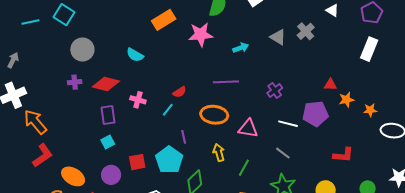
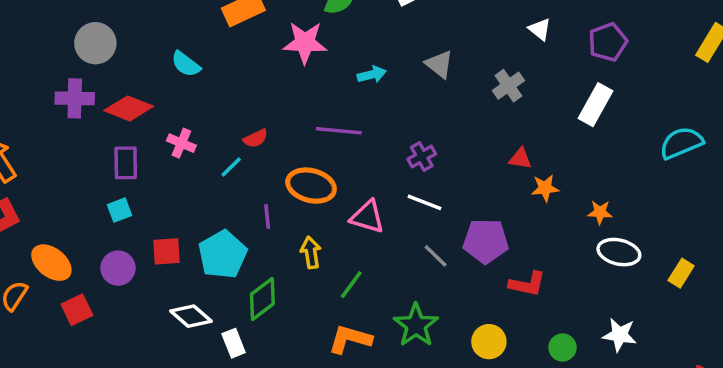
gray cross: (306, 31) -> (508, 86), moved
purple cross: (75, 82) -> (75, 98), size x1.5
orange star: (370, 110) -> (600, 212), moved
purple pentagon: (315, 114) -> (486, 241), moved
white line: (288, 124) -> (424, 202), moved
purple line: (184, 137) -> (267, 217), moved
gray line: (283, 153) -> (436, 256), moved

